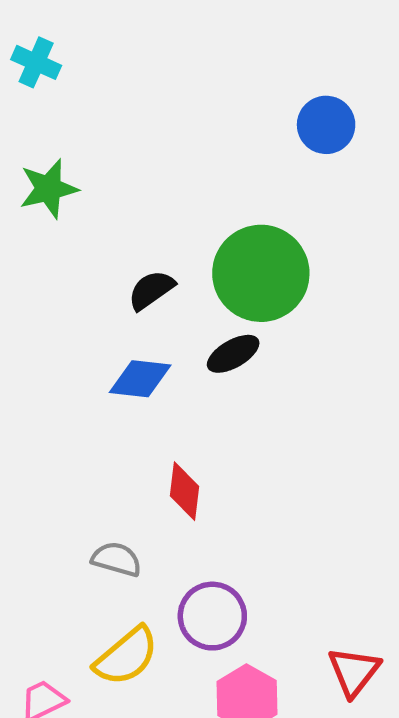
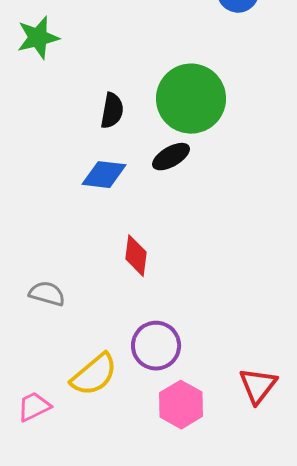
black semicircle: (151, 290) -> (112, 111), turned 135
gray semicircle: (117, 559) -> (47, 294), moved

